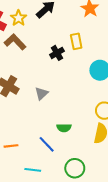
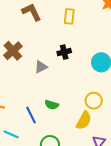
yellow rectangle: (76, 41) -> (69, 16), moved
black cross: (57, 53) -> (64, 52), moved

